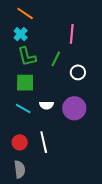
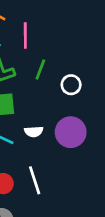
pink line: (72, 34) -> (25, 36), moved

